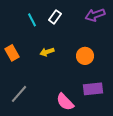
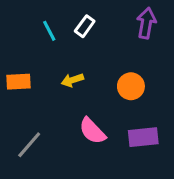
purple arrow: (95, 15) -> (146, 23), turned 120
orange rectangle: (12, 53) -> (18, 82), turned -63
pink semicircle: (65, 102) -> (92, 131), moved

